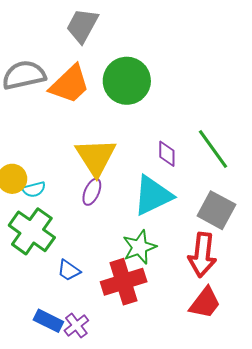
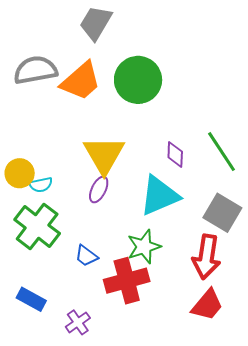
blue trapezoid: (69, 270) -> (86, 256), moved
blue rectangle: (48, 321) -> (31, 299), moved

